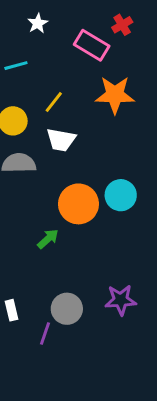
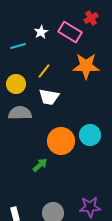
white star: (38, 23) -> (41, 32), moved

